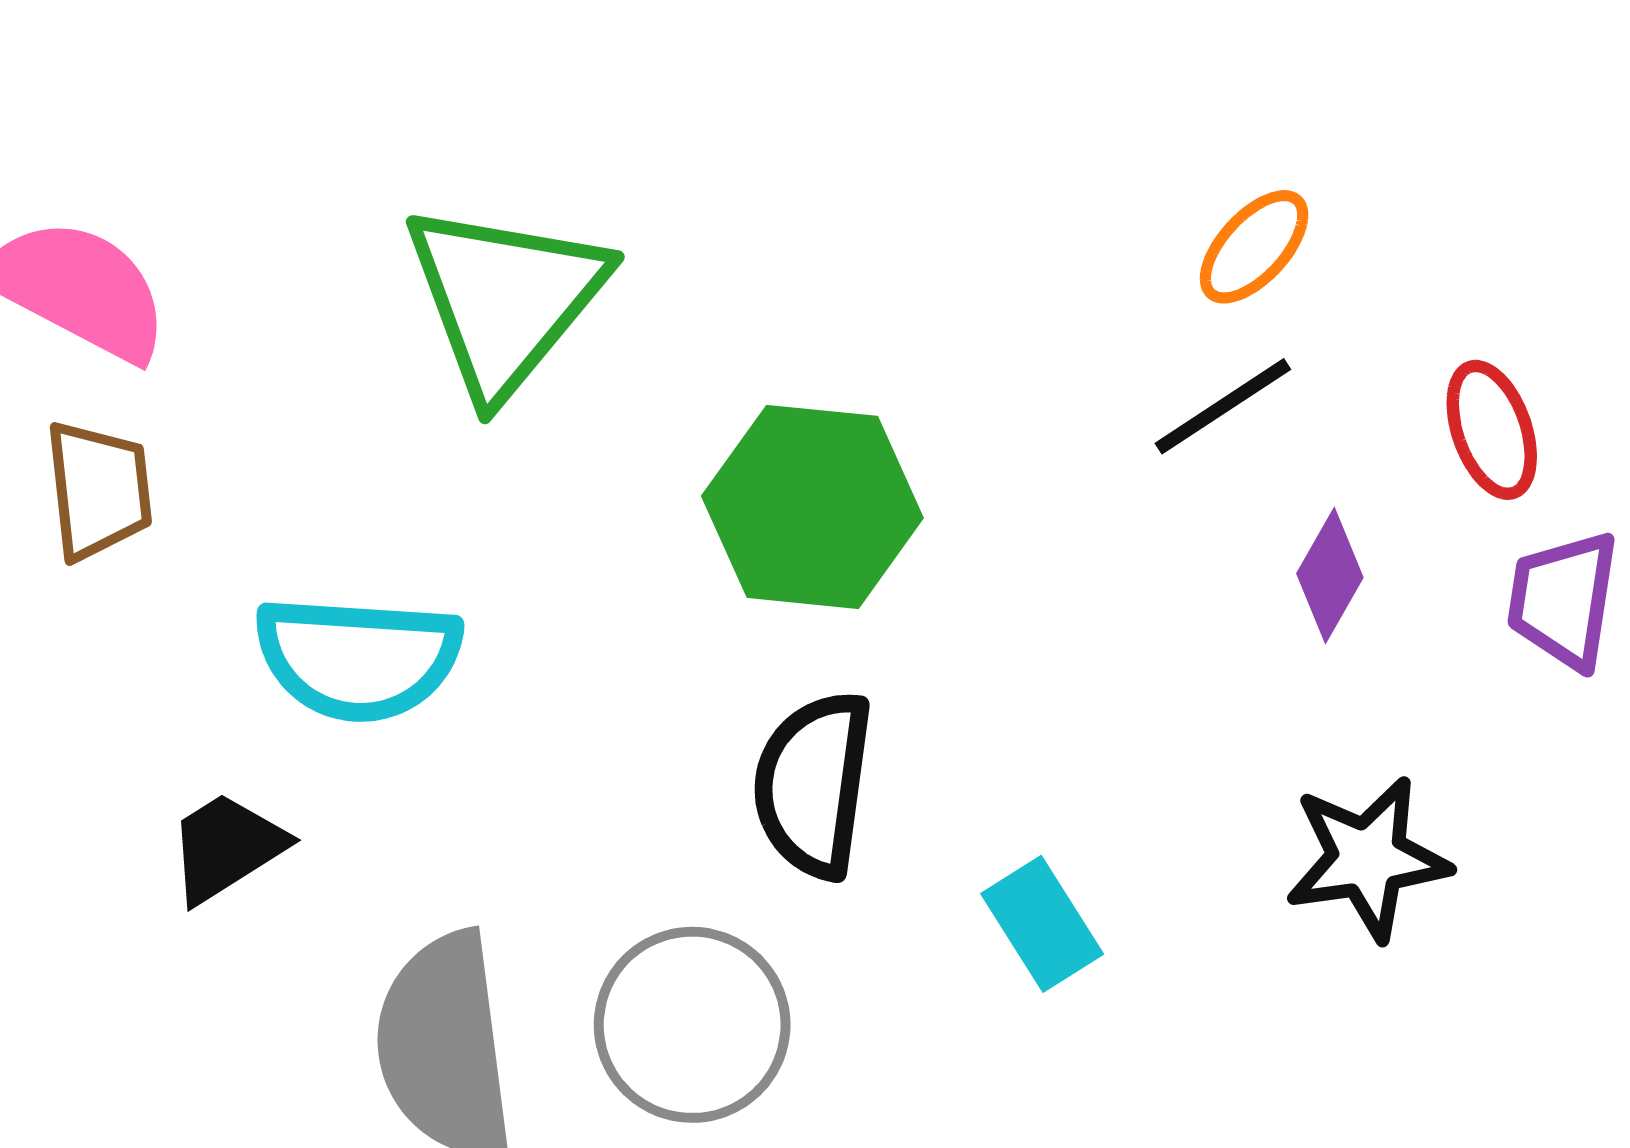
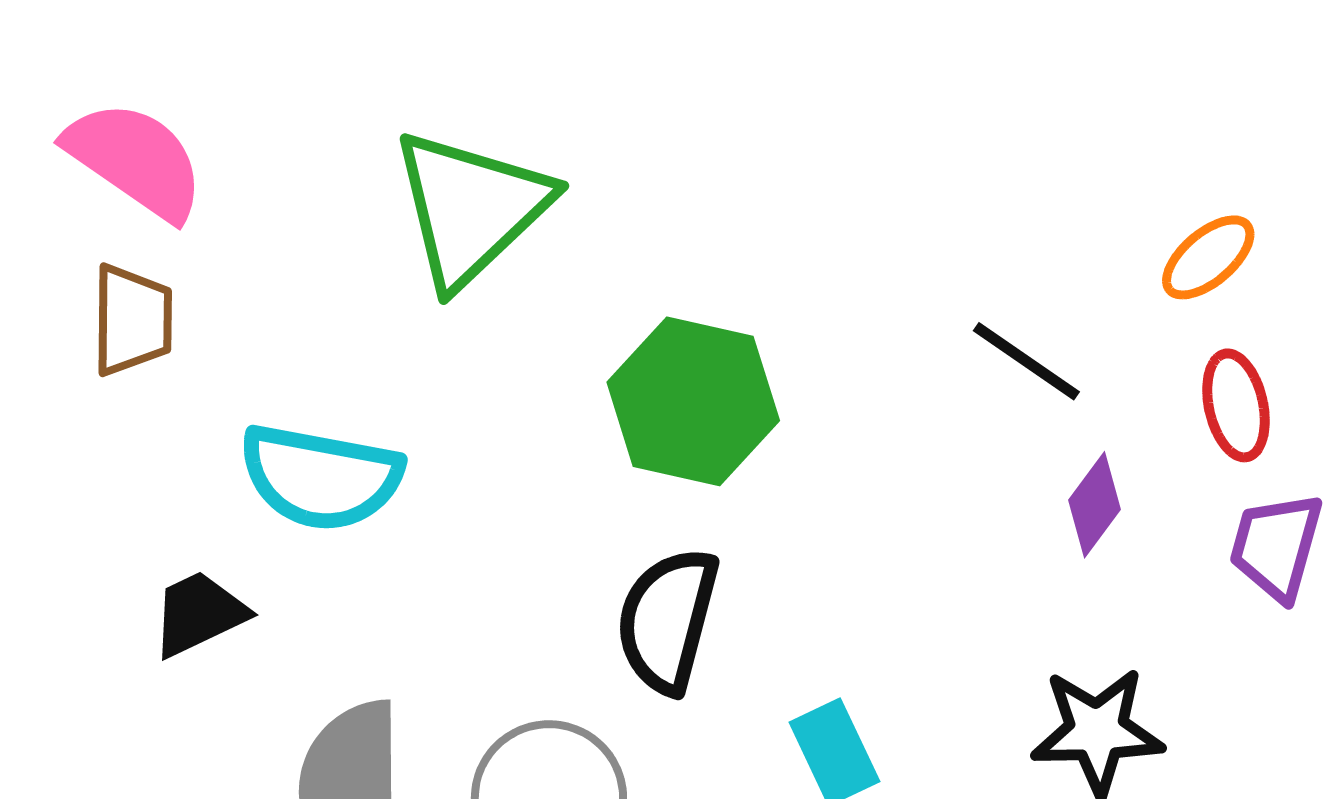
orange ellipse: (1254, 247) -> (1208, 257), moved
black line: (1223, 406) -> (1026, 361), turned 61

